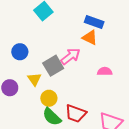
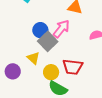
blue circle: (20, 52) -> (40, 30), moved
red trapezoid: (76, 113) -> (73, 67), moved

